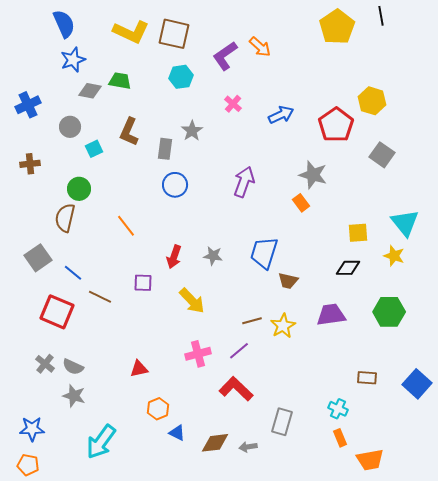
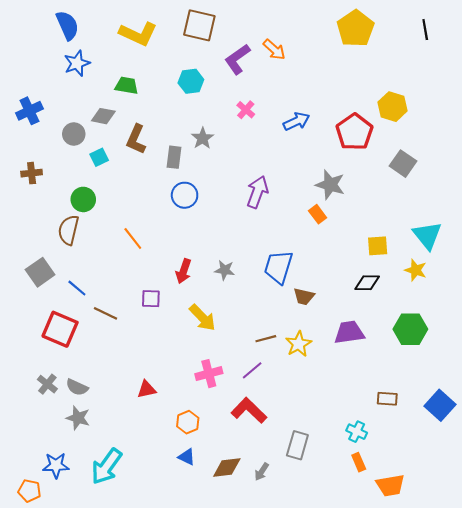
black line: (381, 16) -> (425, 30), moved
brown square: (174, 34) -> (199, 25), moved
gray diamond: (90, 91) -> (103, 116), moved
orange hexagon: (158, 409) -> (188, 422), moved
blue star: (32, 429) -> (56, 465), moved
gray arrow: (248, 447) -> (262, 472), turned -48

